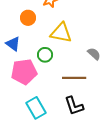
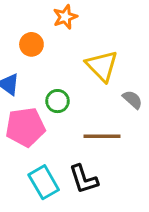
yellow triangle: (61, 33) -> (102, 66), moved, turned 35
black L-shape: (74, 106) -> (84, 179), moved

